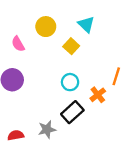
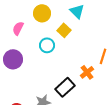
pink semicircle: (18, 44) -> (18, 28), turned 56
cyan circle: (70, 82) -> (47, 45), moved

